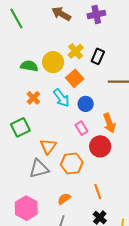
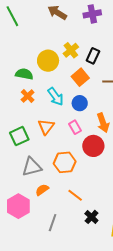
green semicircle: (29, 66) -> (24, 74), moved
orange square: (75, 78) -> (80, 77), moved
green square: (20, 127) -> (19, 136), moved
orange triangle: (48, 146) -> (46, 127), moved
orange line: (98, 192) -> (75, 195), moved, turned -35
orange semicircle: (64, 199) -> (42, 190), moved

